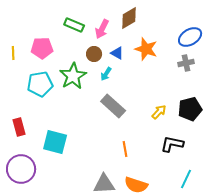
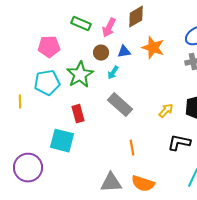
yellow line: (13, 53) -> (20, 102), moved
blue triangle: (117, 53) -> (124, 52), turned -40
red rectangle: (19, 127) -> (78, 114), moved

